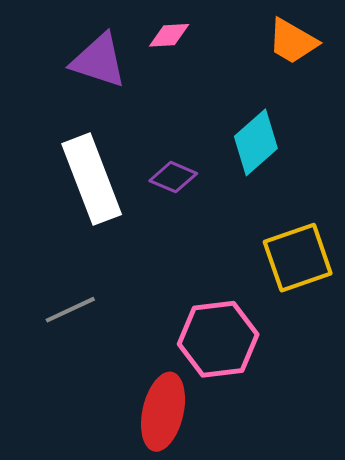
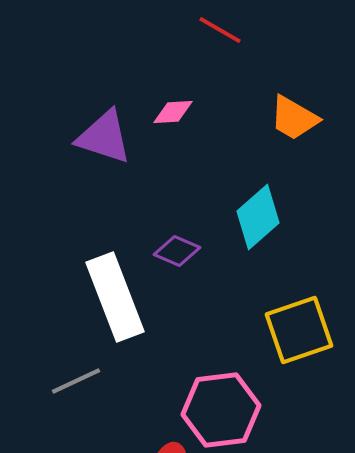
white rectangle: (92, 179) -> (115, 297), moved

